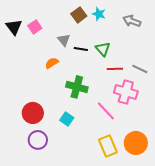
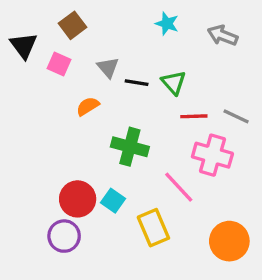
brown square: (79, 15) -> (73, 25), moved
pink square: (35, 27) -> (59, 64), moved, turned -32
red circle: (33, 113) -> (78, 199), moved
yellow rectangle: (108, 146) -> (153, 228), moved

